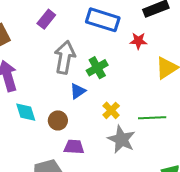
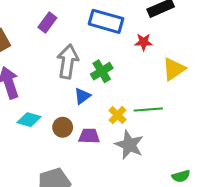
cyan diamond: (26, 112) -> (29, 120), turned -55
green line: (152, 118) -> (148, 110), moved
purple trapezoid: (74, 147) -> (89, 136), moved

